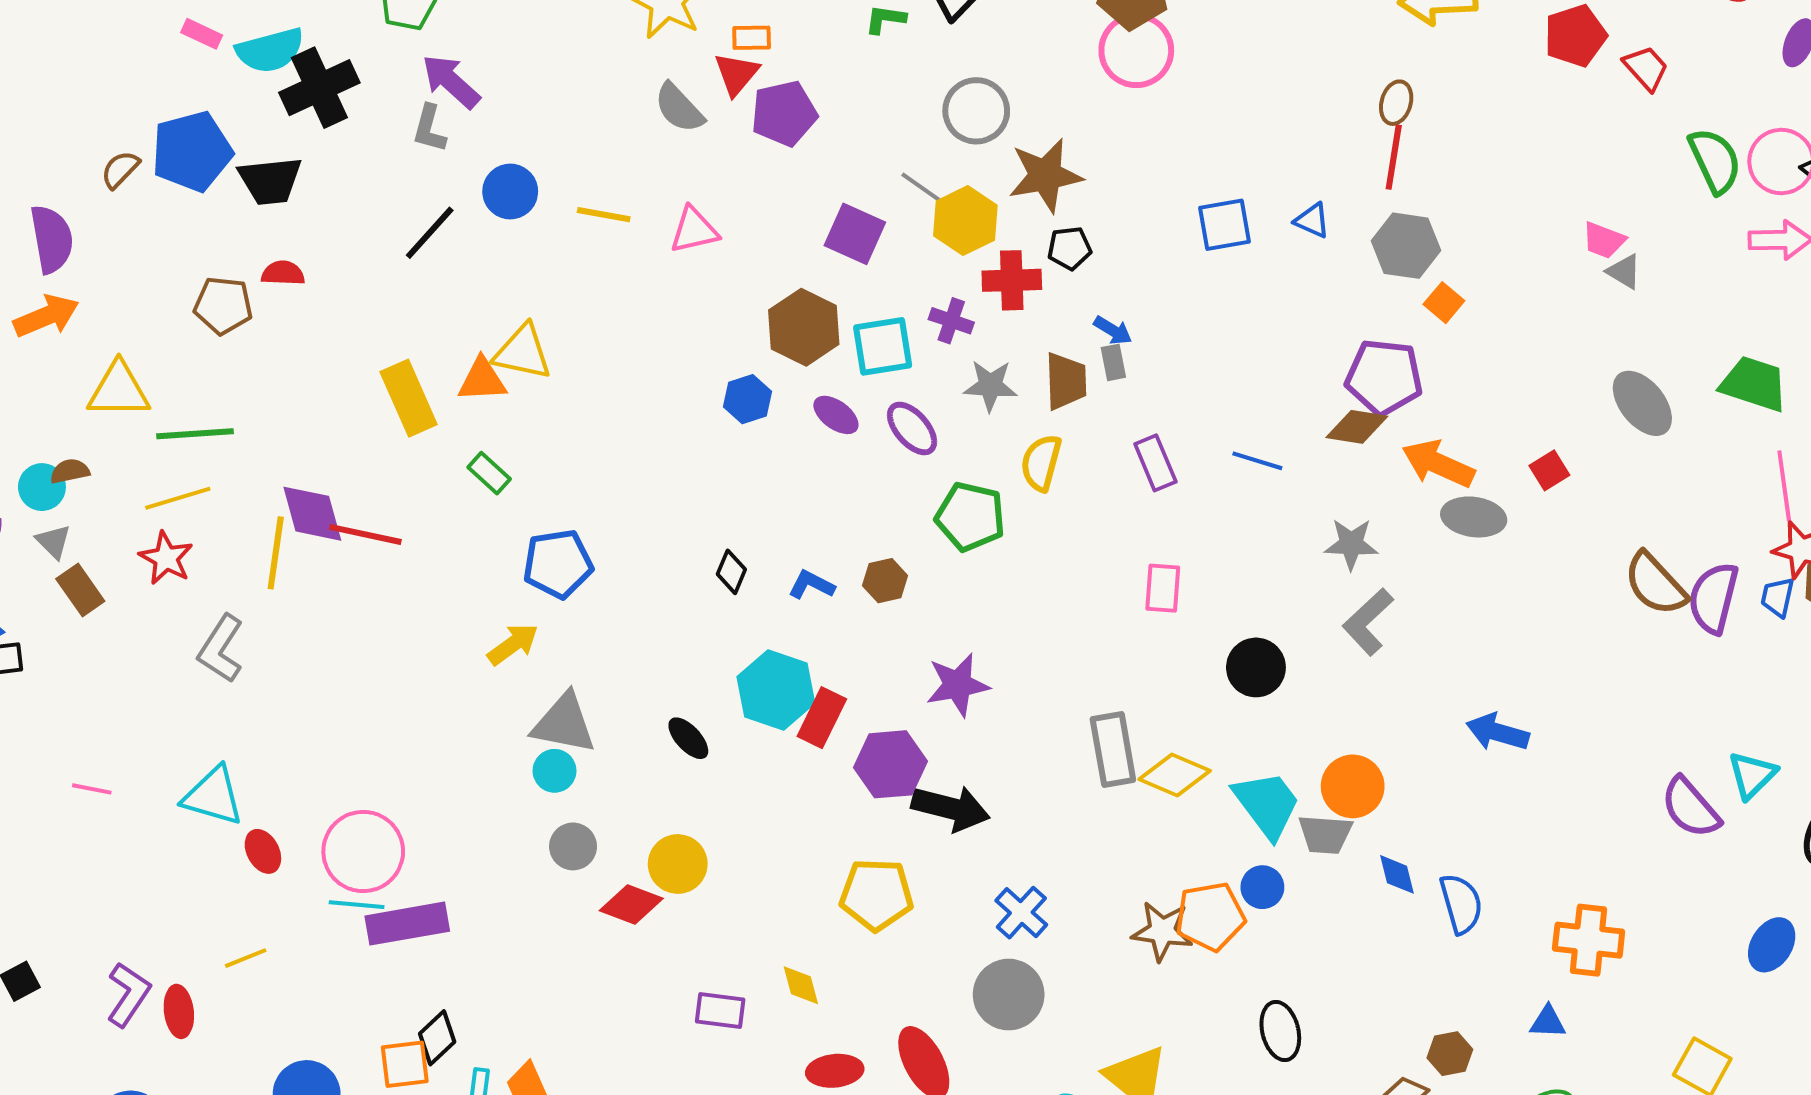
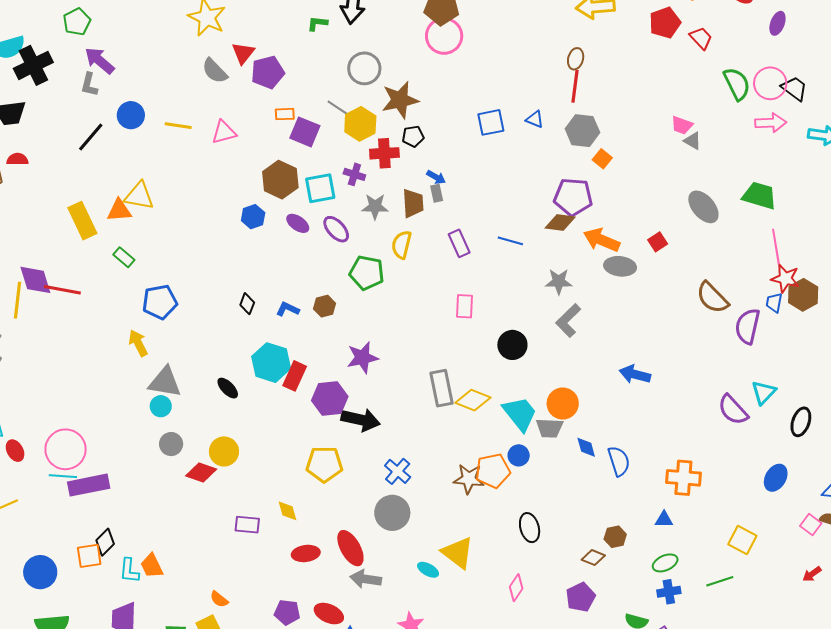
orange rectangle: (752, 38) -> (285, 114), moved
purple semicircle: (1713, 598) -> (748, 326), moved
yellow arrow: (513, 644) -> (138, 343), turned -80

